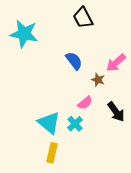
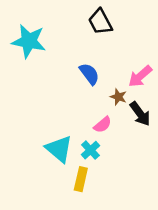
black arrow: (116, 112) -> (140, 114), moved
yellow rectangle: (52, 153) -> (81, 179), moved

